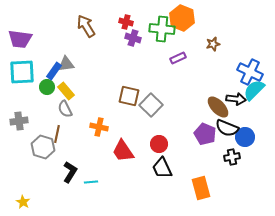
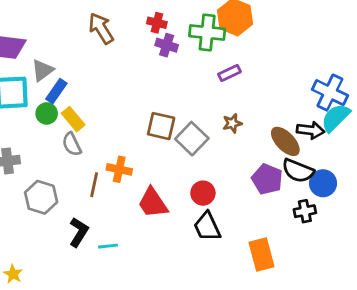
brown star: (213, 44) -> (232, 123), moved
gray triangle: (66, 64) -> (42, 70), moved, turned -30
brown line: (57, 134) -> (94, 185), moved

